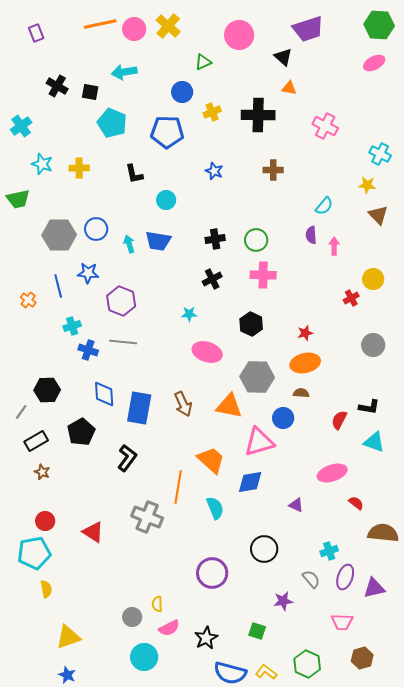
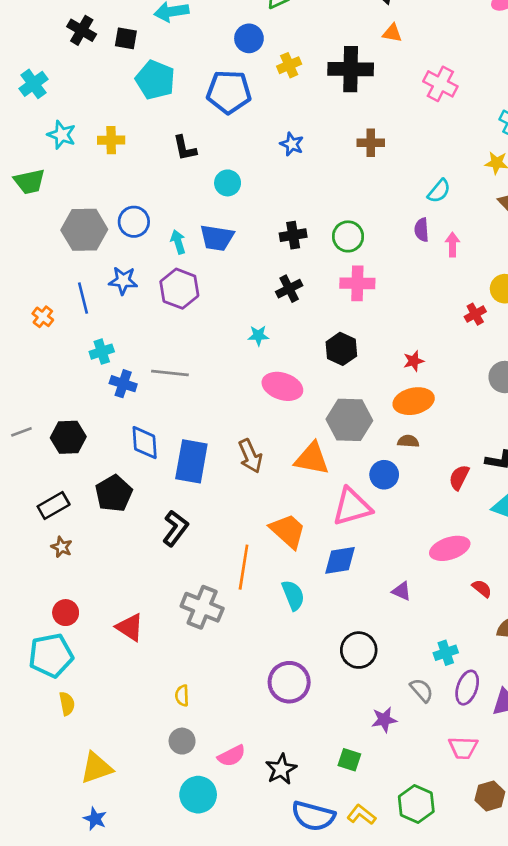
purple hexagon: (121, 301) -> (179, 289), moved
gray line: (21, 412) -> (21, 432), moved, turned 35
yellow semicircle: (157, 604) -> (182, 696), moved

